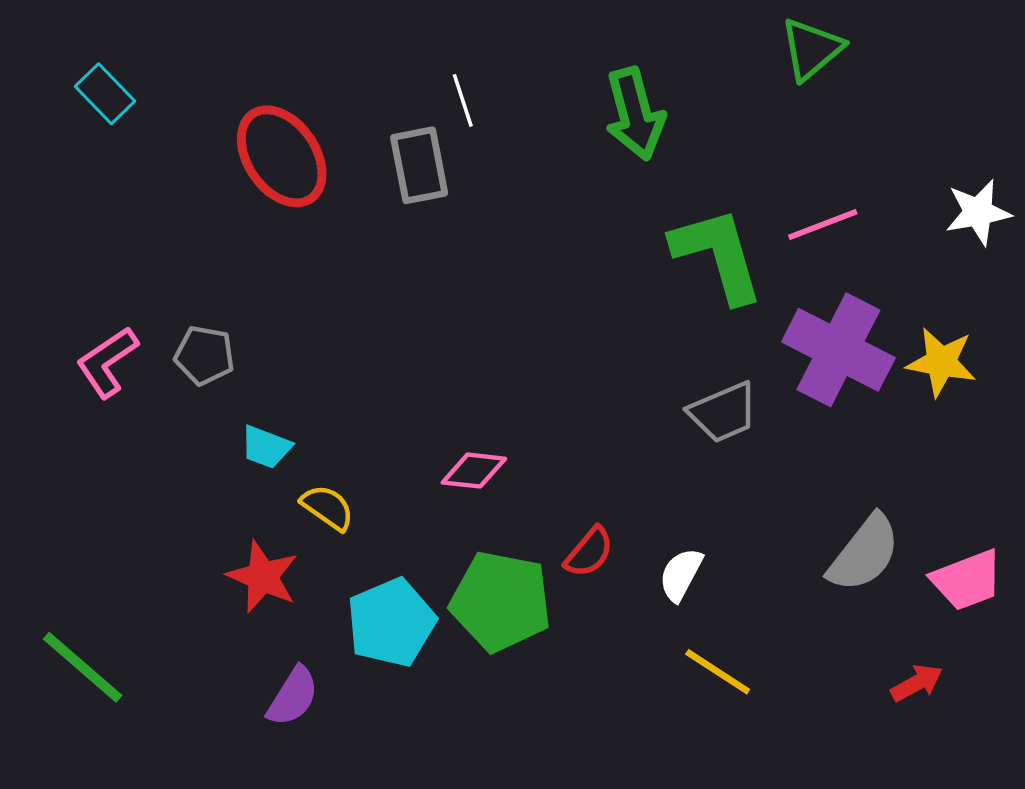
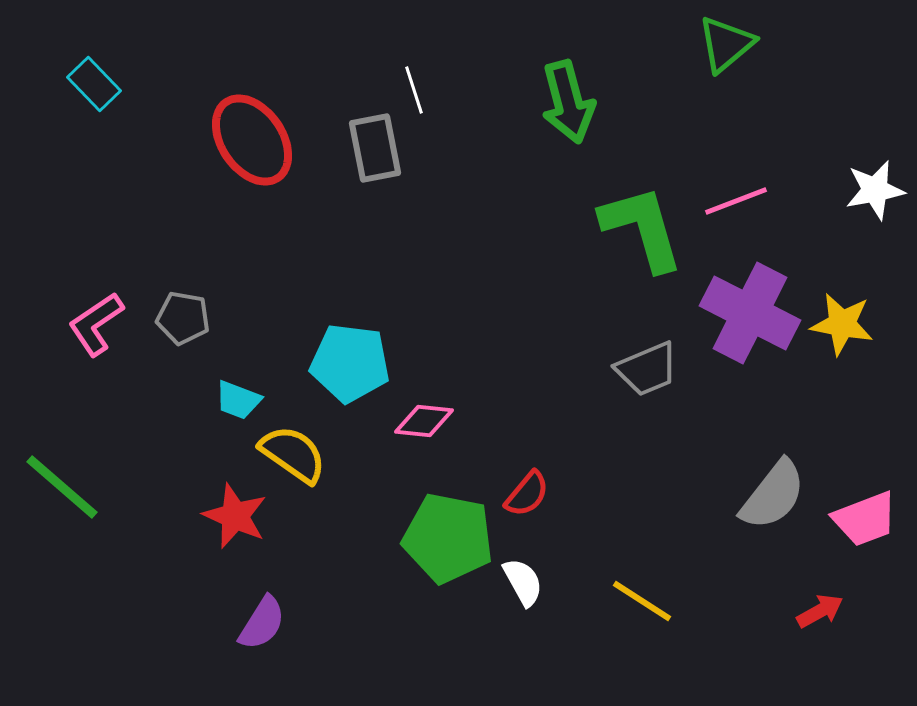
yellow semicircle: (327, 507) -> (293, 454), size x1.4
white semicircle: (681, 574) -> (523, 582), moved, turned 123
cyan pentagon: (391, 623) -> (350, 363), moved, turned 30
green line: (83, 667) -> (62, 487), moved

